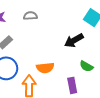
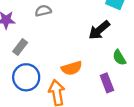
green semicircle: (86, 66) -> (119, 57), turned 40

